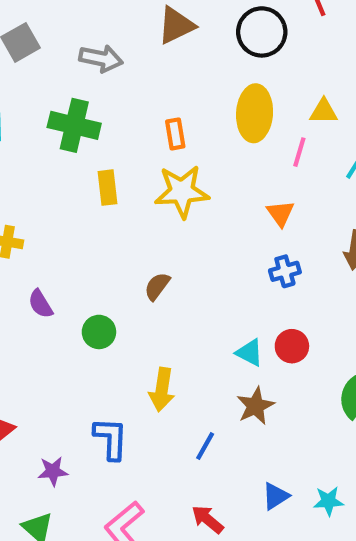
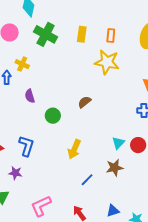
green cross: (74, 125) -> (46, 34), moved
yellow rectangle: (107, 188) -> (82, 34), moved
cyan triangle: (250, 353) -> (118, 143), turned 32
blue L-shape: (111, 439) -> (26, 146), moved

